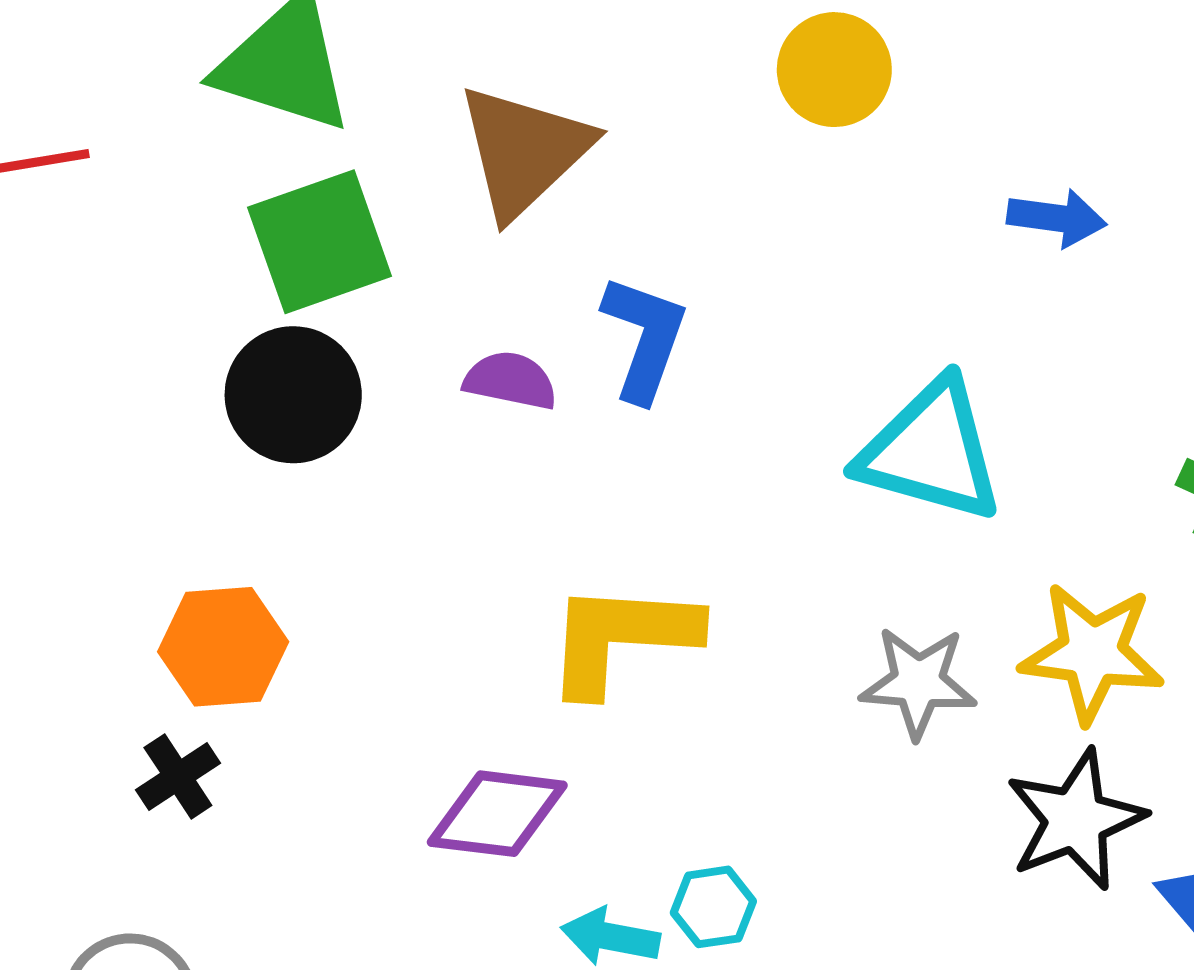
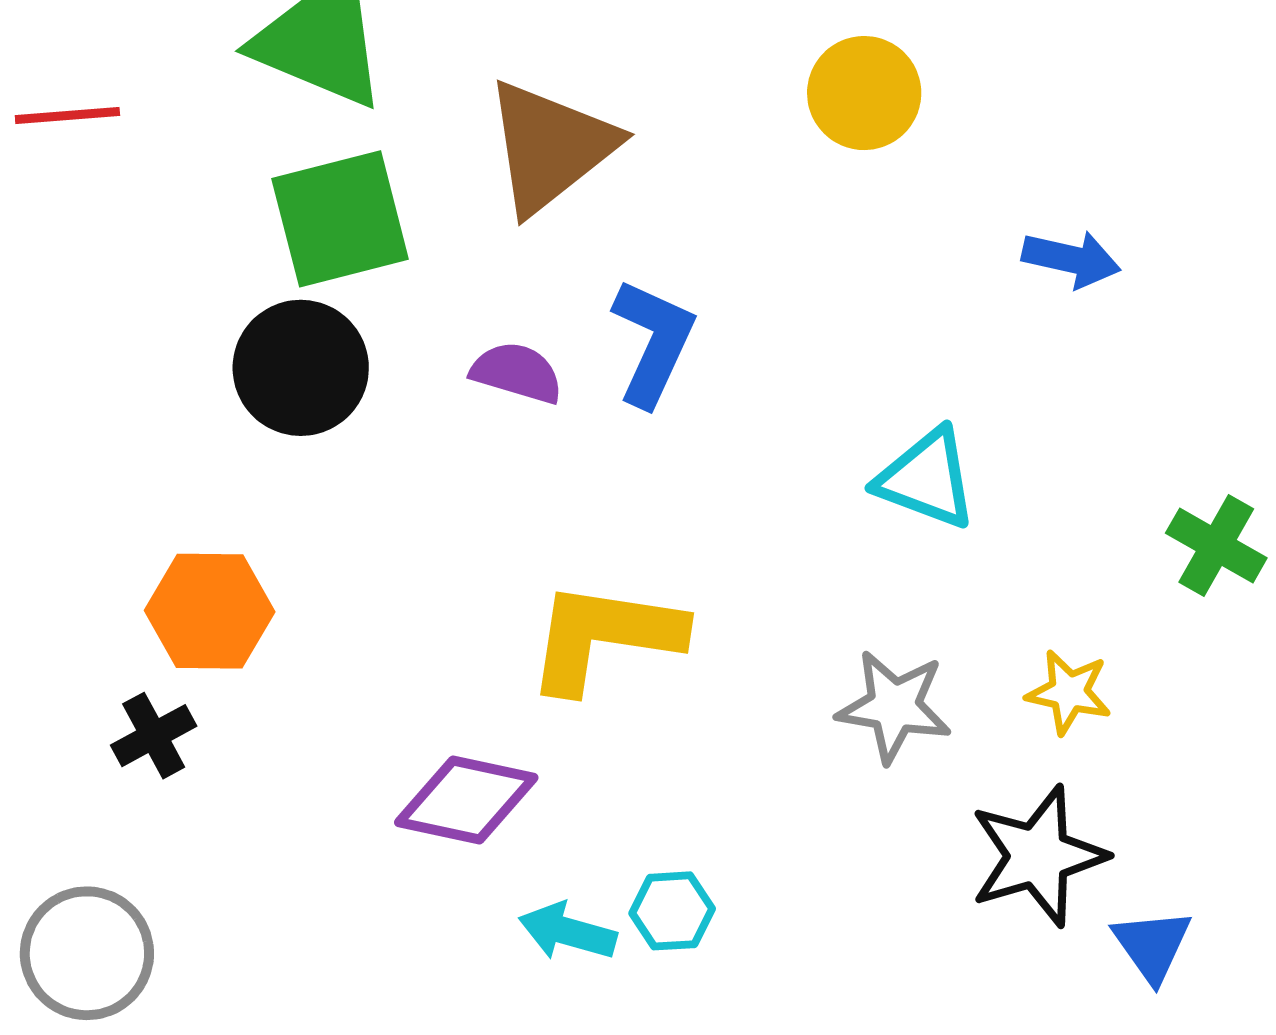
cyan triangle: (931, 451) -> (927, 479), size x0.7
yellow star: (1092, 653) -> (1069, 692), size x0.6

